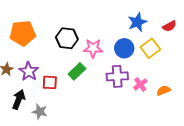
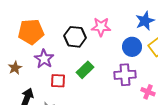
pink star: (93, 48) -> (101, 27), moved
purple star: (29, 71) -> (44, 59), moved
pink cross: (140, 84) -> (148, 92), moved, turned -32

